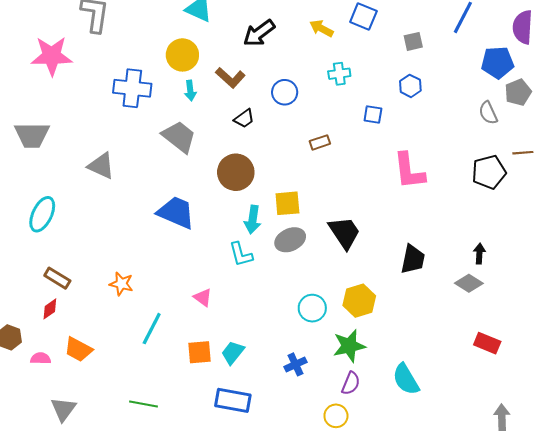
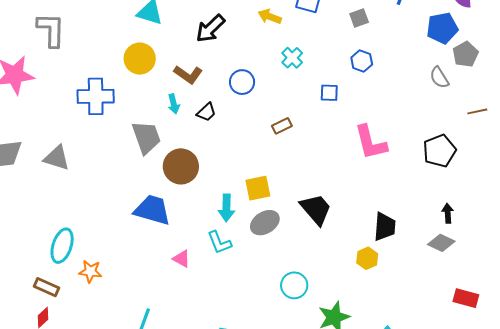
cyan cross: (339, 74) -> (292, 58), turned -30
cyan arrow: (190, 91) -> (174, 104), moved
gray trapezoid: (179, 137) -> (146, 137), turned 39
gray triangle: (101, 166) -> (57, 158), moved
brown circle: (236, 172) -> (181, 166), moved
black pentagon: (489, 172) -> (439, 151), moved
cyan ellipse: (42, 214) -> (62, 246), moved
orange star: (121, 284) -> (90, 271), moved
pink triangle: (203, 297) -> (182, 259), moved
yellow hexagon: (359, 301) -> (367, 258), moved, size x0.7

